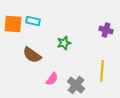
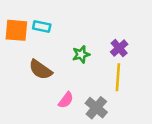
purple cross: (106, 30) -> (119, 48), moved, turned 32
yellow line: (102, 71) -> (118, 77), moved

